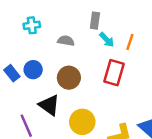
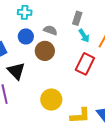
blue circle: (33, 70) -> (26, 36), moved
brown circle: (69, 78) -> (45, 51), moved
black triangle: (49, 105) -> (16, 71), moved

